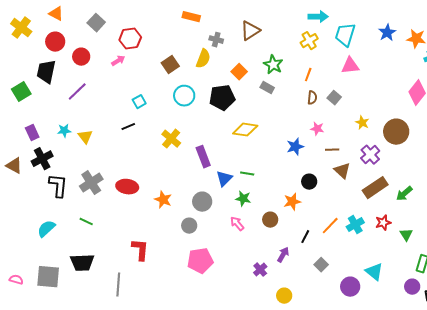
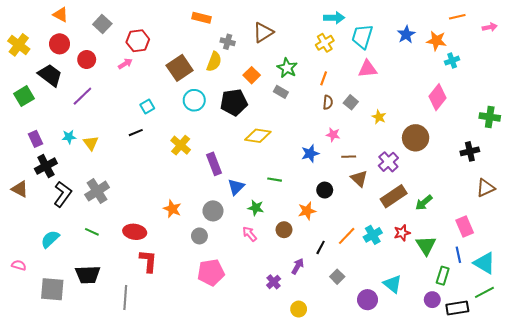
yellow cross: (21, 28) -> (19, 45), moved
brown square: (170, 65) -> (180, 68), size x1.4
black trapezoid: (46, 72) -> (50, 75), turned 115
yellow star: (362, 123) -> (379, 117), moved
brown triangle: (14, 166) -> (20, 189), moved
green line: (247, 174) -> (275, 180), moved
black L-shape: (58, 186) -> (63, 194), turned 30
red ellipse: (127, 187) -> (135, 232), moved
green triangle: (406, 235) -> (426, 245), size x1.5
pink semicircle: (16, 280) -> (19, 265), moved

